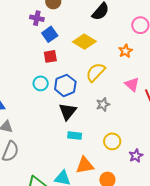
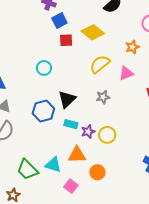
red square: (50, 56) -> (66, 40), moved
pink triangle: (132, 84) -> (126, 73), moved, turned 49
blue hexagon: (65, 85) -> (43, 111), moved
purple star: (136, 156) -> (88, 132), moved

